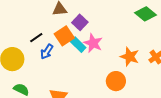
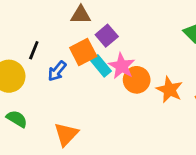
black line: (36, 38) -> (34, 50), moved, turned -40
orange circle: (116, 81) -> (137, 80), moved

